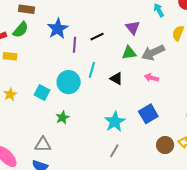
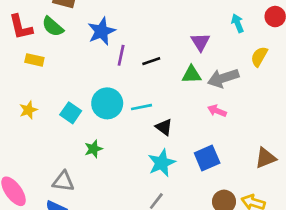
green semicircle: (21, 30) -> (53, 27), turned 84
black line: (97, 37) -> (151, 61), moved
cyan line: (92, 70) -> (141, 107), moved, turned 56
black triangle: (116, 79) -> (164, 127), moved

